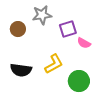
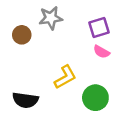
purple square: (68, 29) -> (99, 28), moved
black semicircle: (21, 70) -> (25, 100), moved

